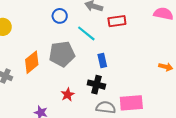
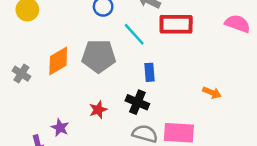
red rectangle: (117, 21) -> (176, 24), size x1.4
orange arrow: (166, 67) -> (212, 93), moved

